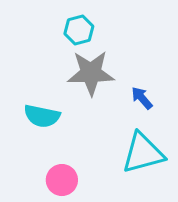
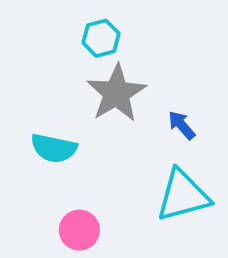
gray star: (91, 73) -> (116, 93), turned -30

